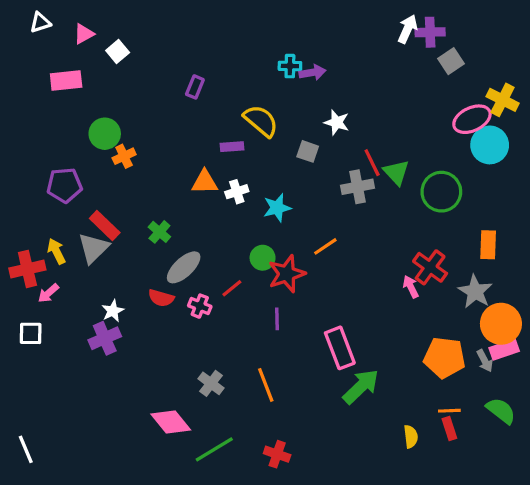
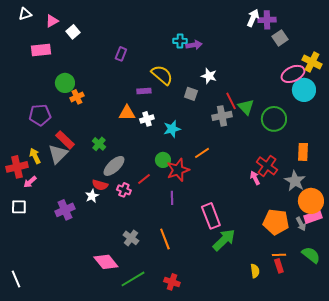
white star: (113, 311) -> (92, 196), moved

